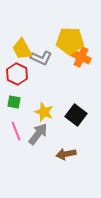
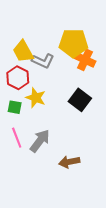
yellow star: (44, 112) -> (36, 98), moved
black square: (76, 115) -> (80, 100), moved

